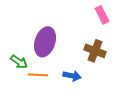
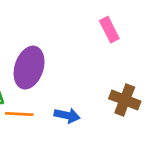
brown cross: (95, 51) -> (125, 100), moved

